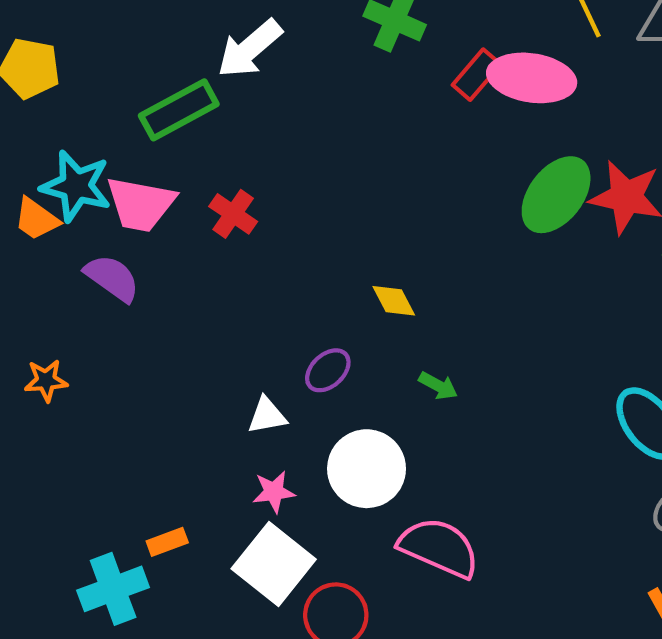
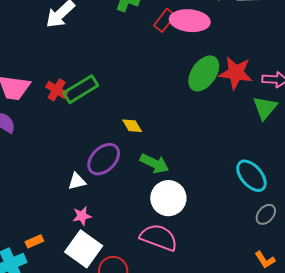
green rectangle: (179, 110) -> (81, 89), moved
purple ellipse: (328, 370) -> (104, 159), size x1.6
green arrow: (438, 386) -> (154, 163), size x1.6
white circle: (367, 469) -> (168, 198), moved

